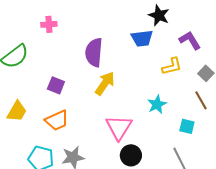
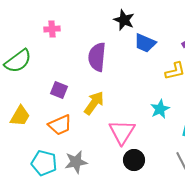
black star: (159, 15) -> (124, 20), moved
blue trapezoid: (142, 38) -> (145, 43), turned 30
yellow arrow: (105, 83) -> (94, 103), moved

